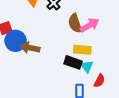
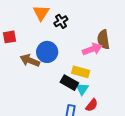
brown semicircle: (75, 23) -> (103, 39), moved
blue circle: (16, 41) -> (47, 52), moved

